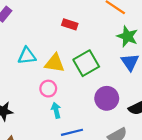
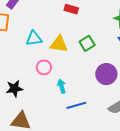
green square: (86, 63) -> (87, 43), size x0.7
pink circle: (48, 89) -> (44, 67), moved

